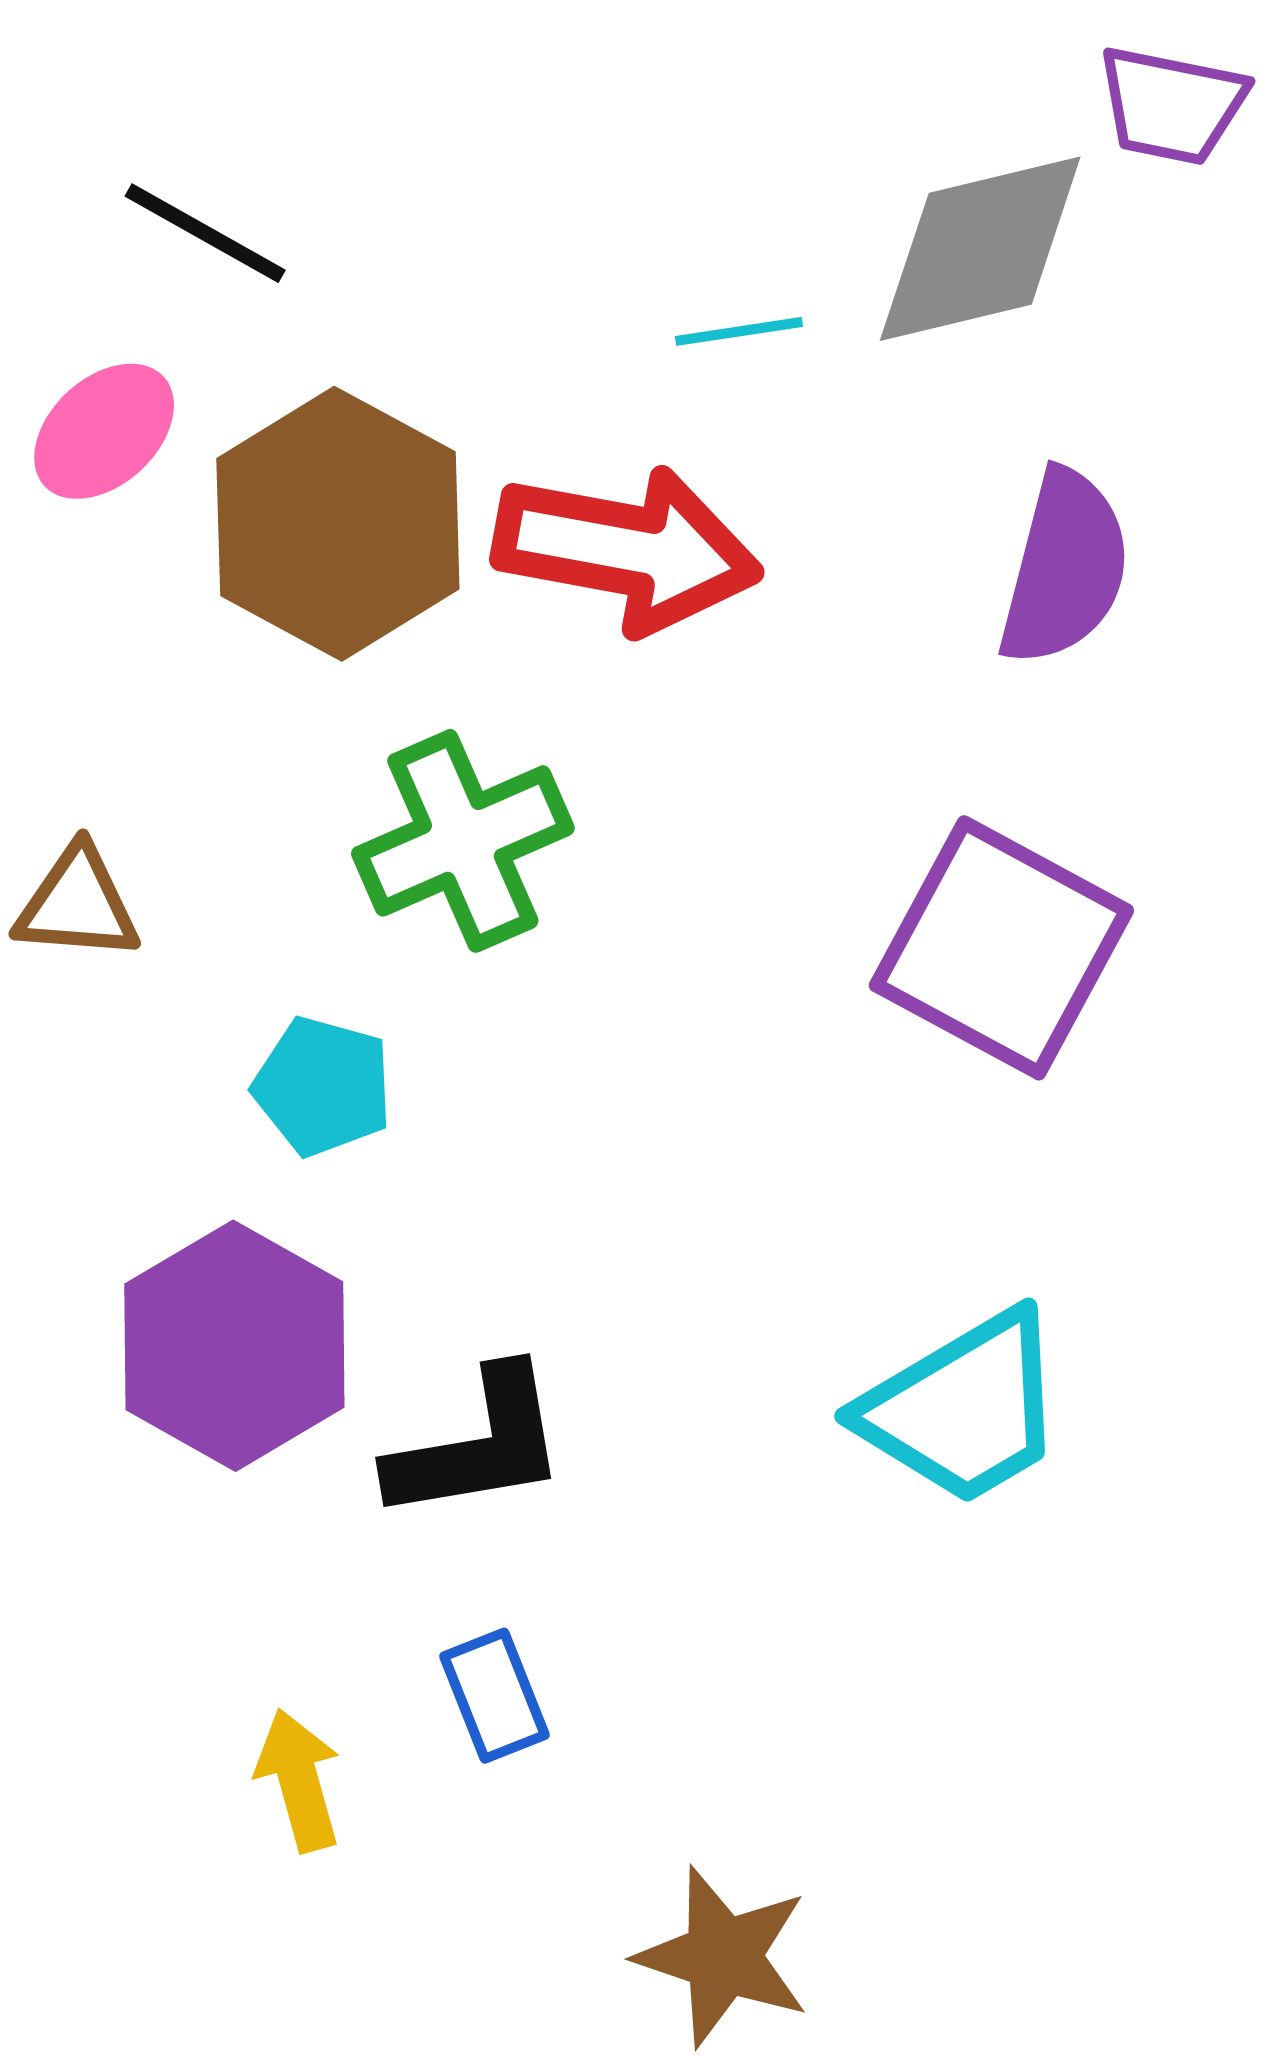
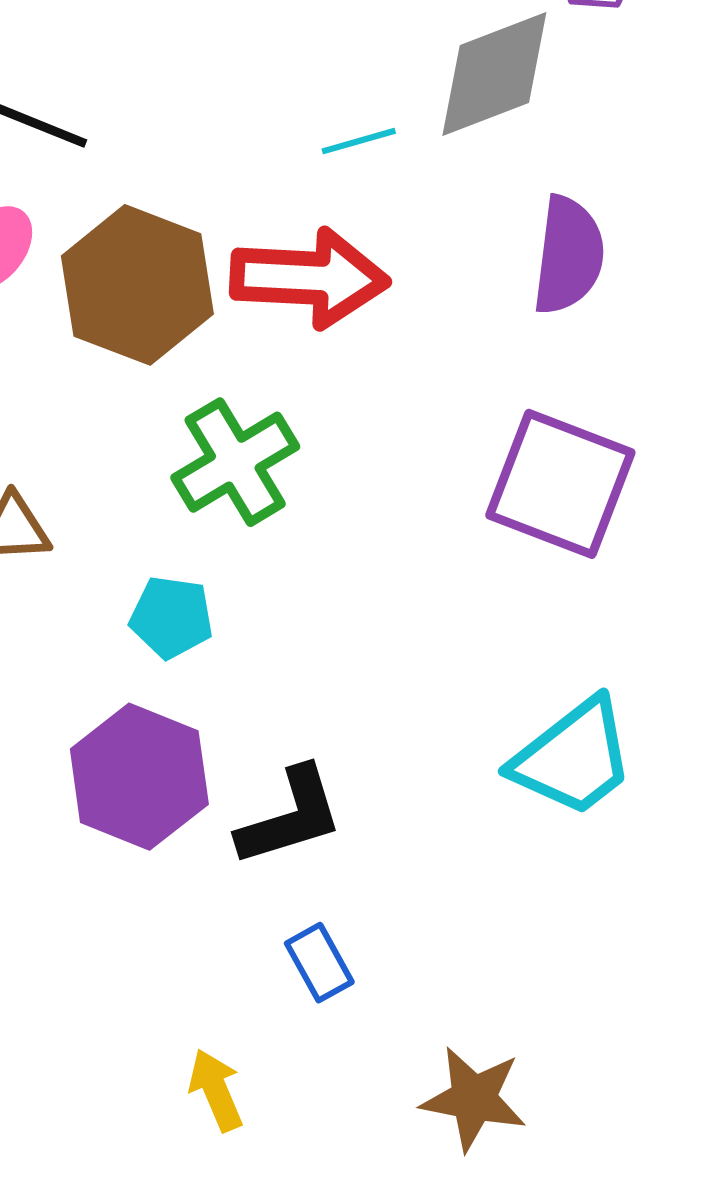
yellow arrow: (299, 1780) -> (216, 1090), moved

